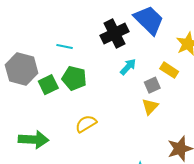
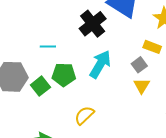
cyan arrow: (128, 67) -> (100, 64), moved, size x1.6

